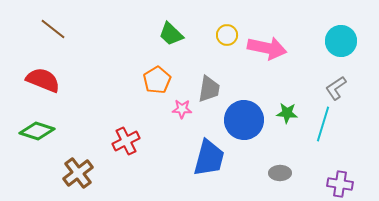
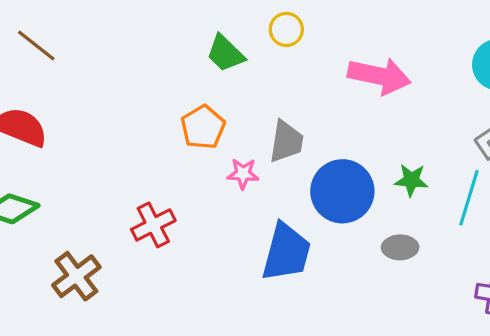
yellow circle: (227, 35) -> (286, 29), moved
gray ellipse: (280, 173) -> (400, 247), moved

